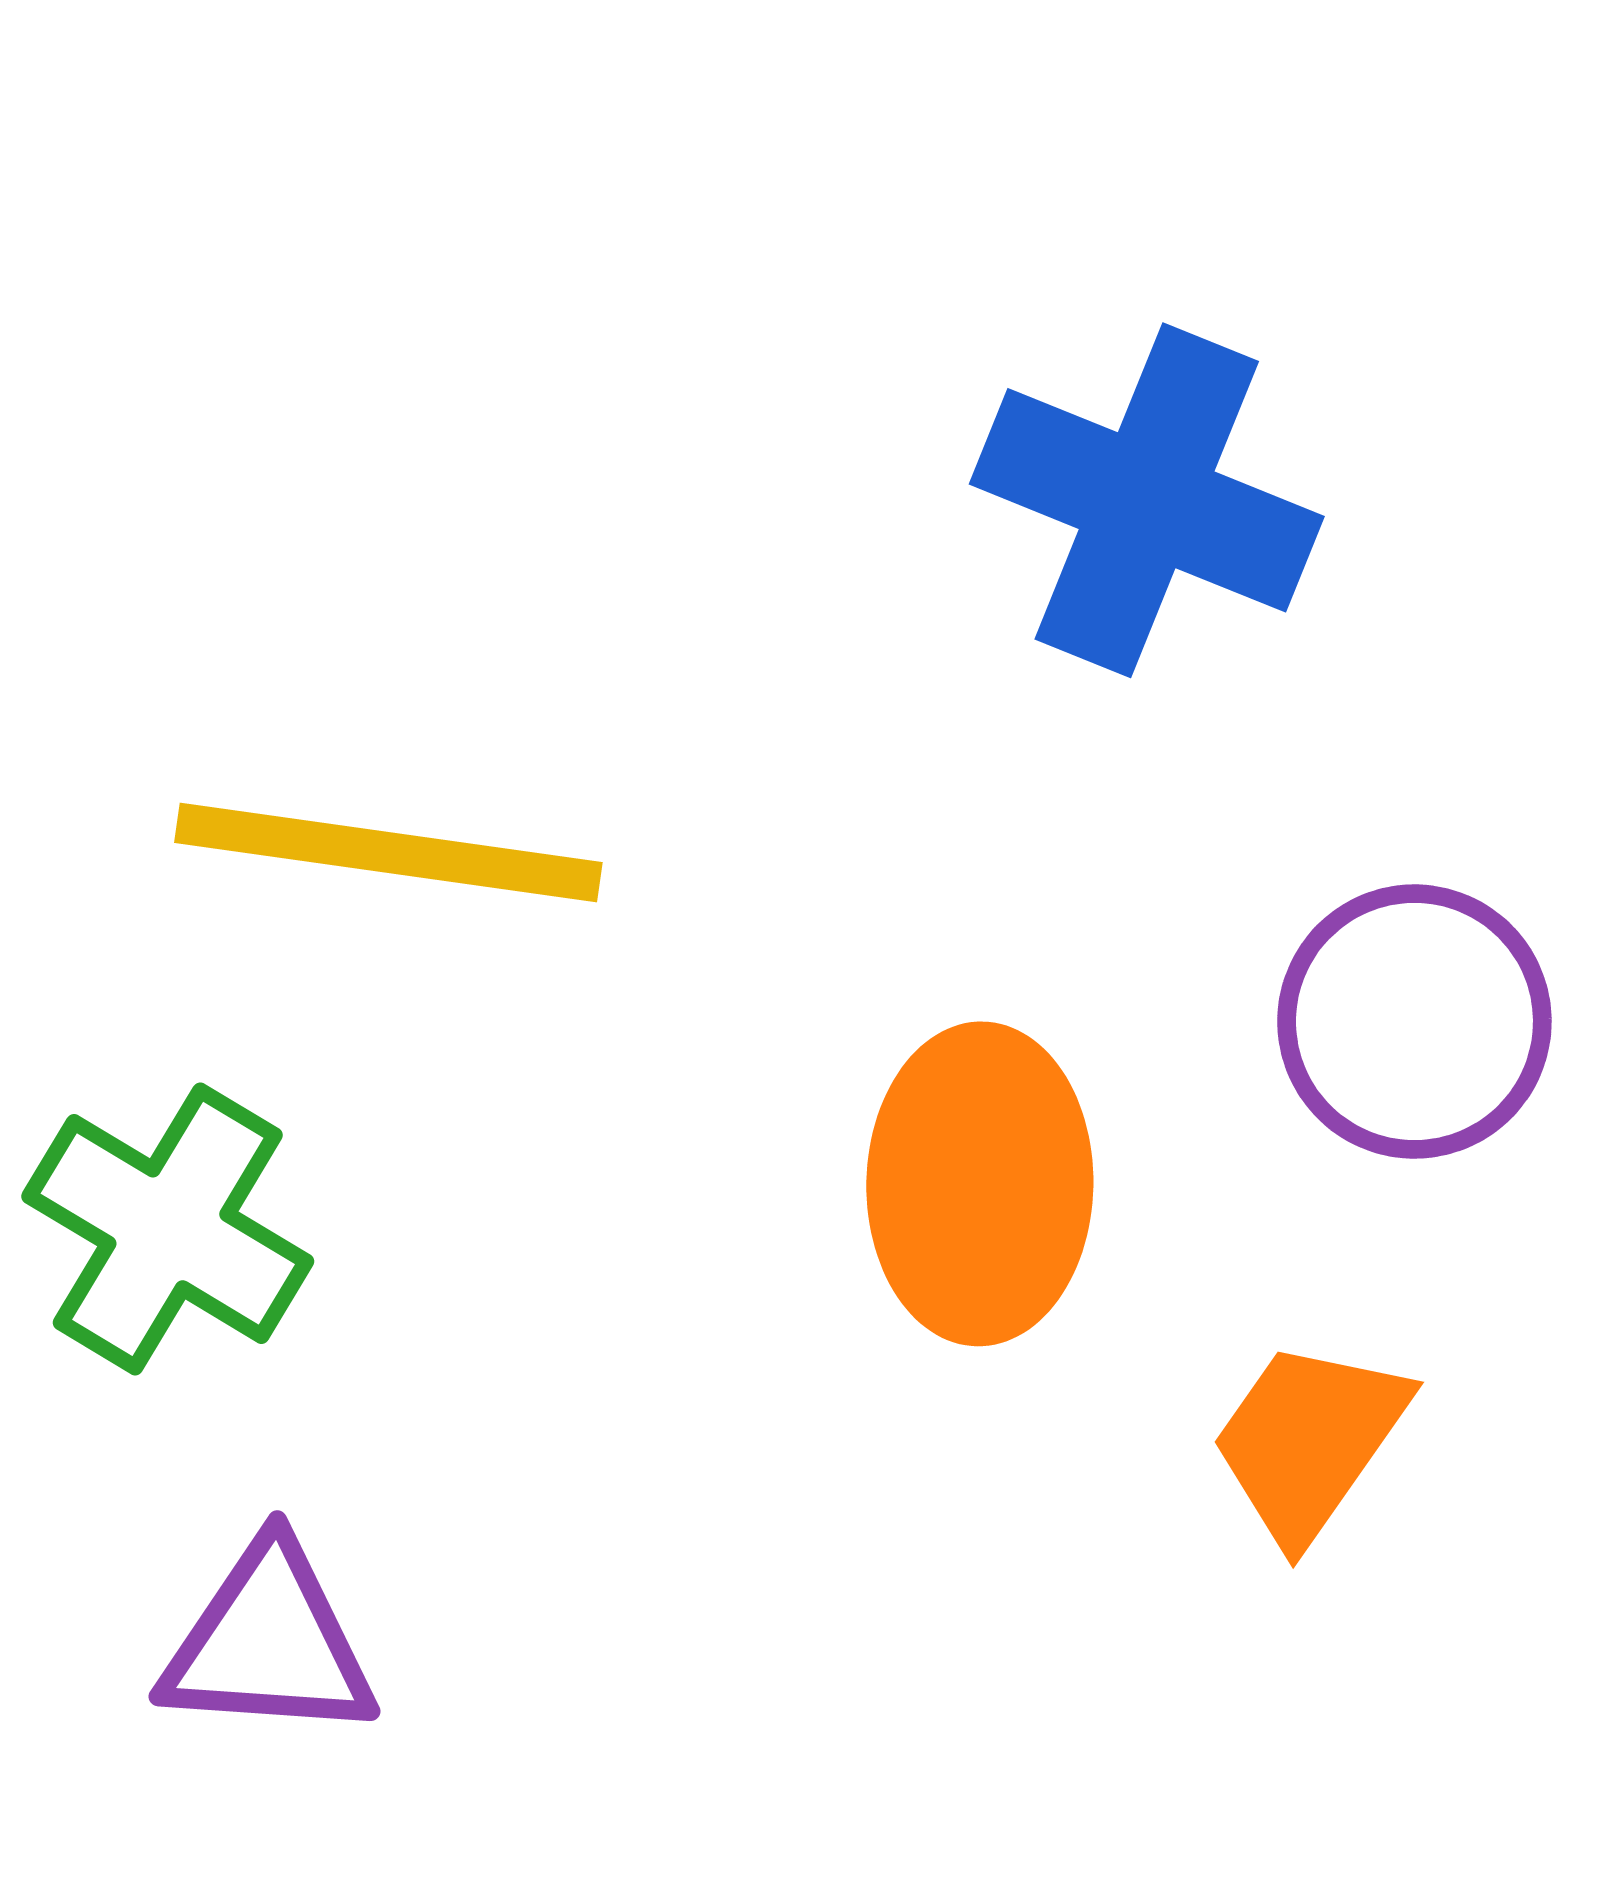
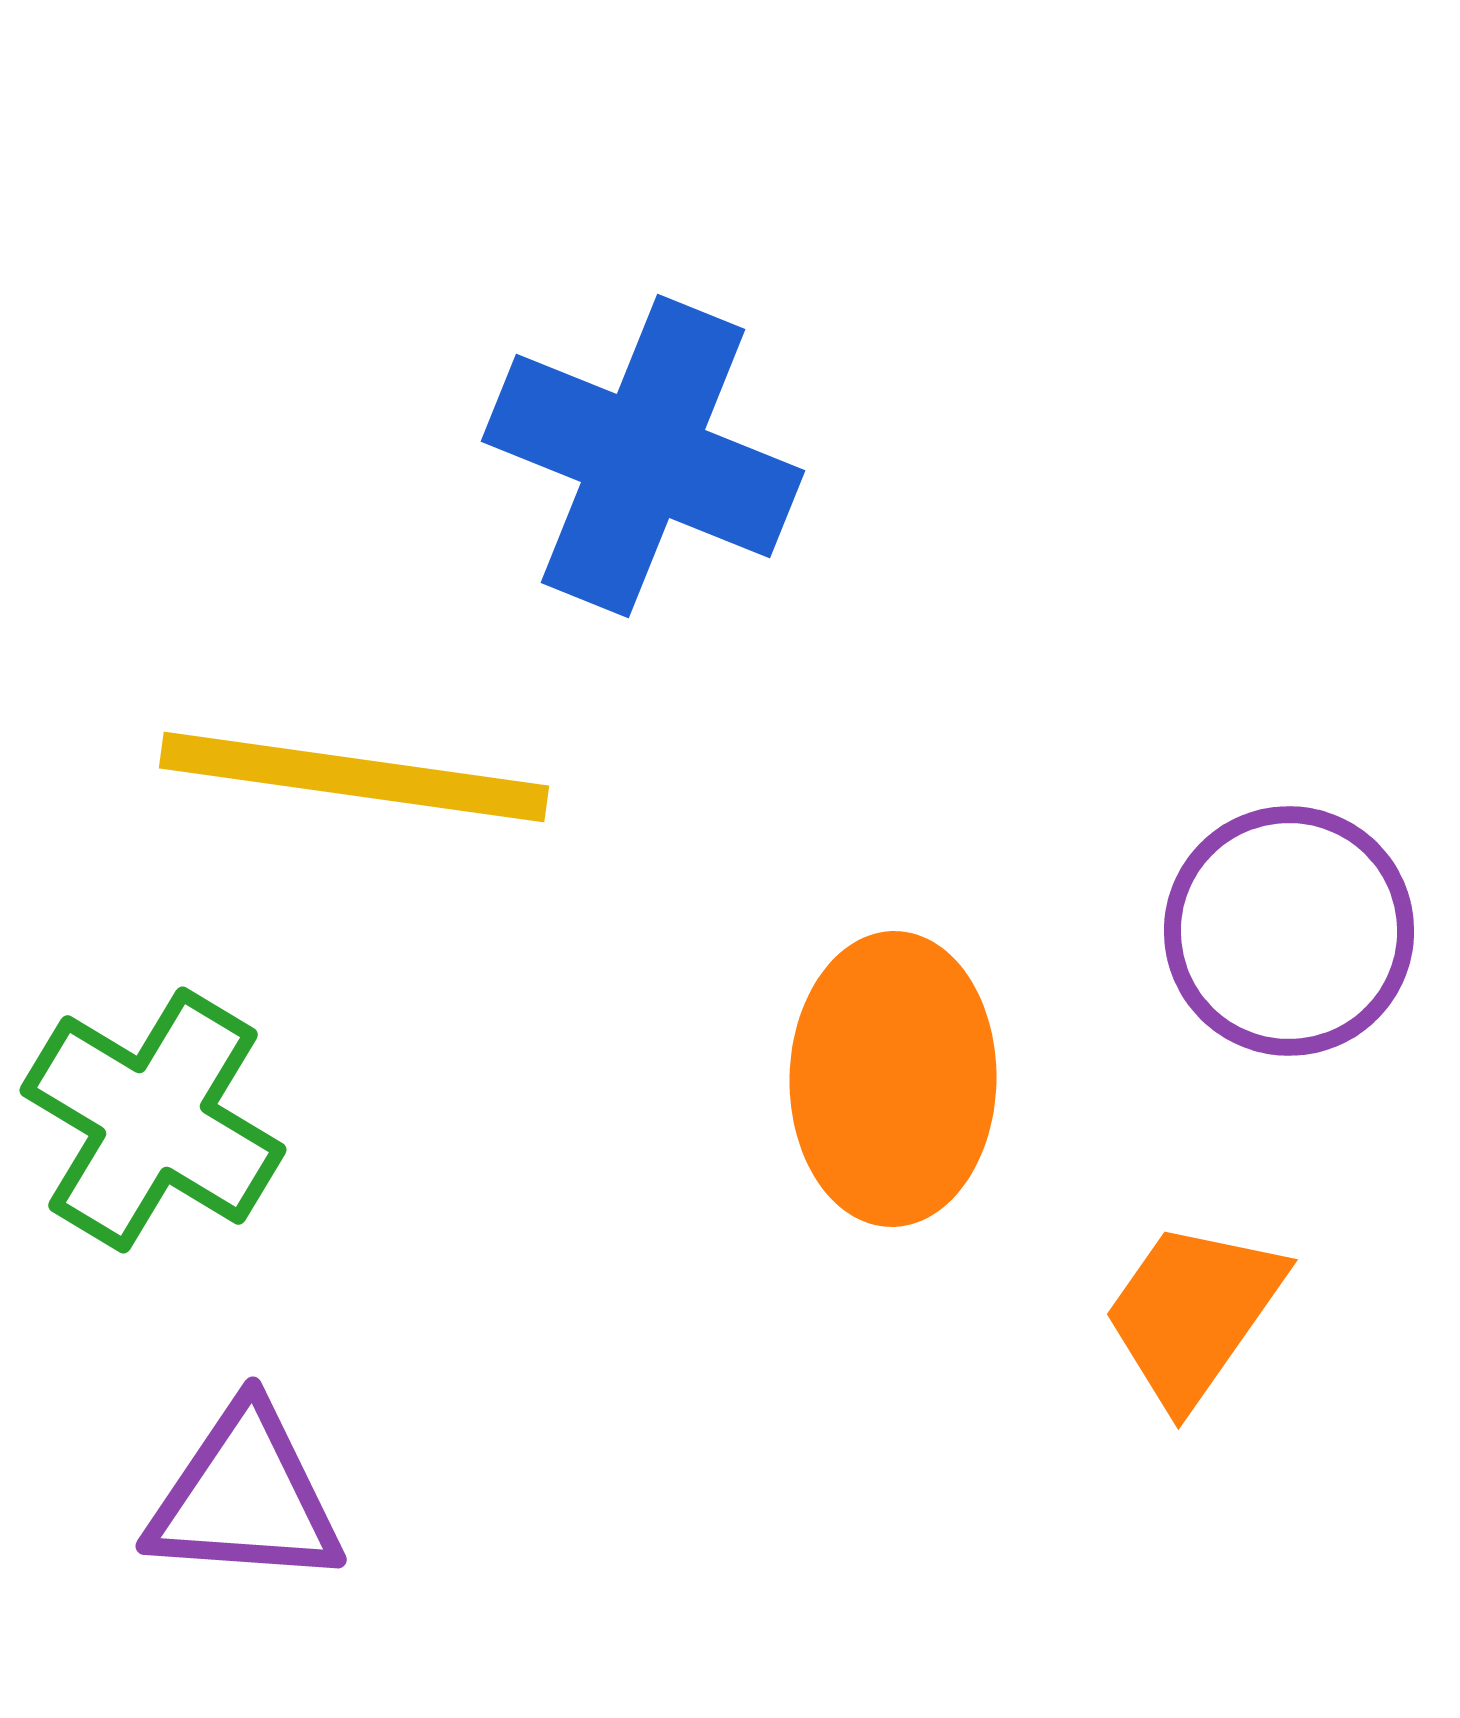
blue cross: (1147, 500) -> (643, 456), moved

